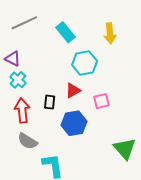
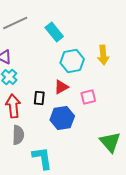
yellow arrow: (110, 33) -> (103, 55), moved
gray semicircle: (27, 141) -> (18, 135), turned -120

